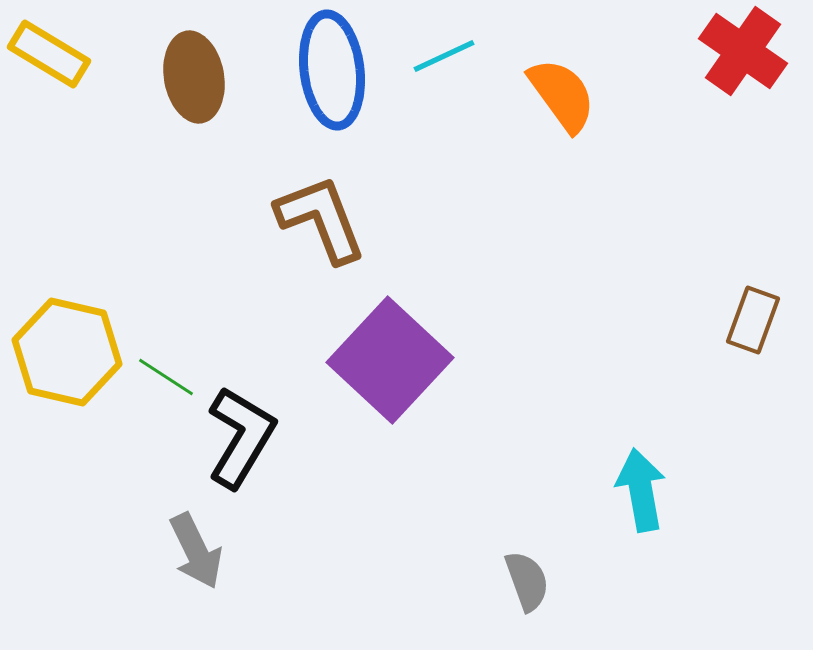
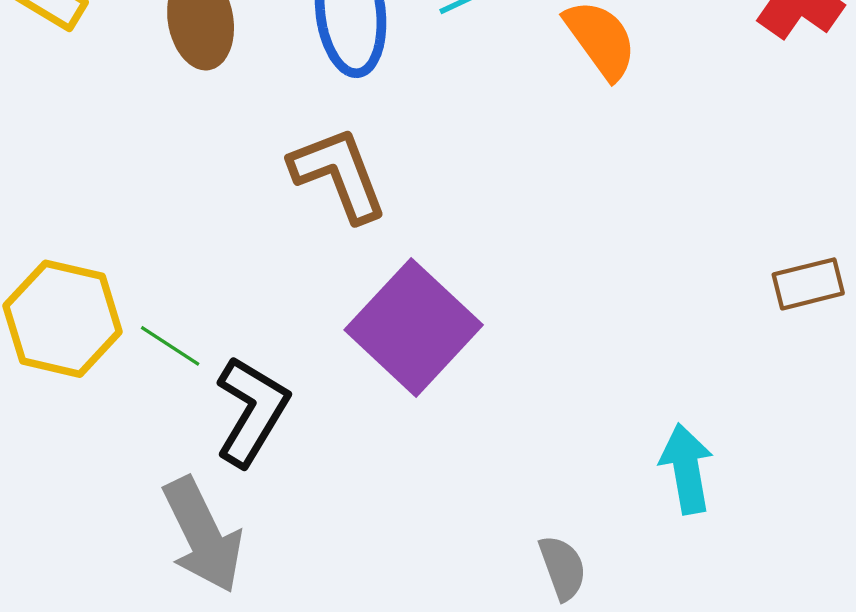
brown rectangle: (753, 320) -> (808, 284), turned 56
gray arrow: (196, 551) -> (203, 535), size x1.4

